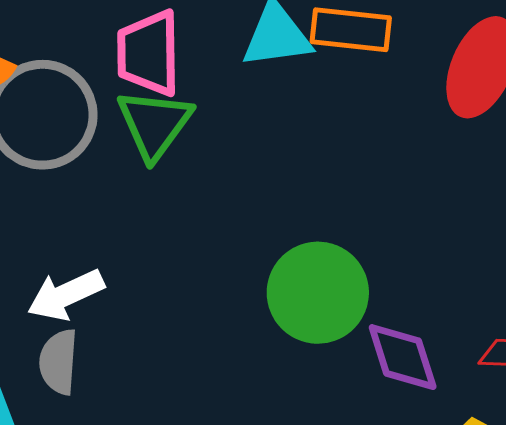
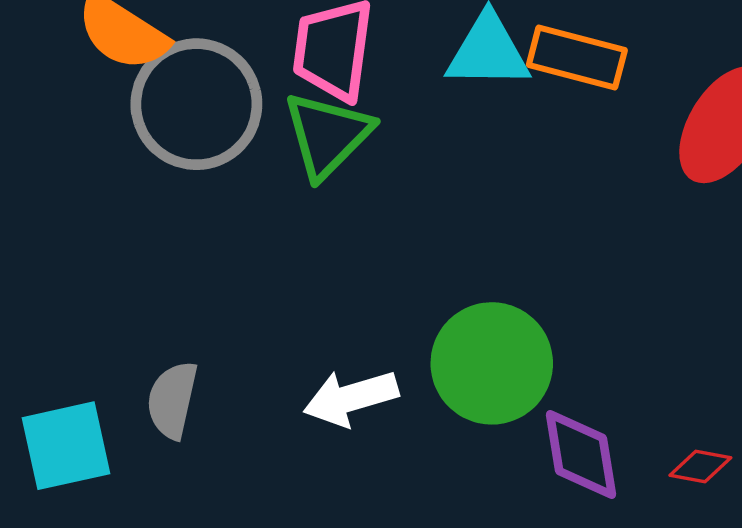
white arrow: (66, 295) -> (351, 398), moved

